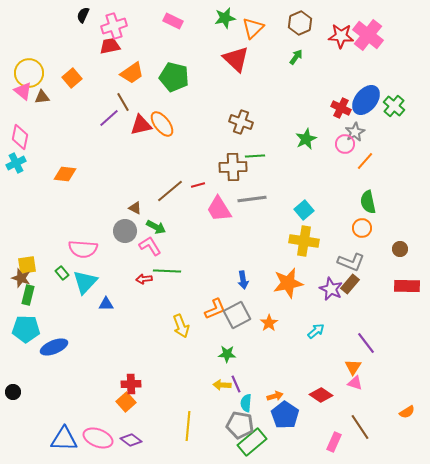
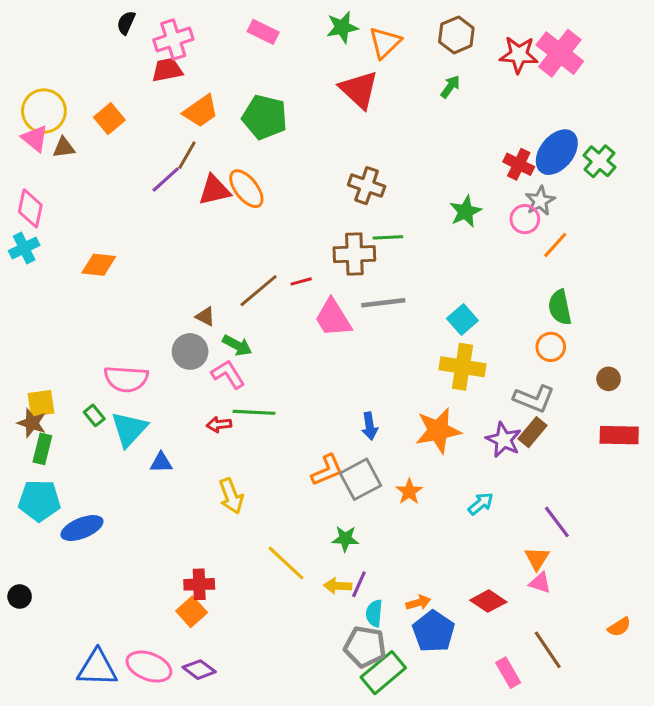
brown line: (123, 102) -> (187, 155), turned 60
yellow arrow: (181, 326) -> (231, 496), moved
purple line: (236, 384) -> (359, 584), turned 48
yellow line: (188, 426) -> (286, 563), moved, turned -52
pink rectangle: (334, 442) -> (508, 673), turned -54

